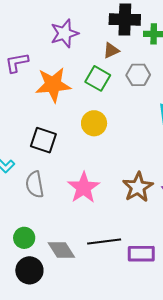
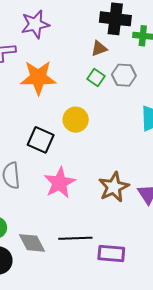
purple star: (64, 33) -> (35, 24), moved
green square: (98, 78) -> (96, 77), moved, size x0.7
black square: (43, 140) -> (41, 140), moved

